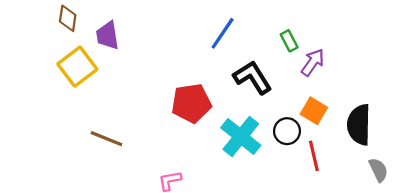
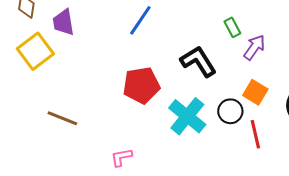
blue line: (223, 33) -> (140, 20), moved

